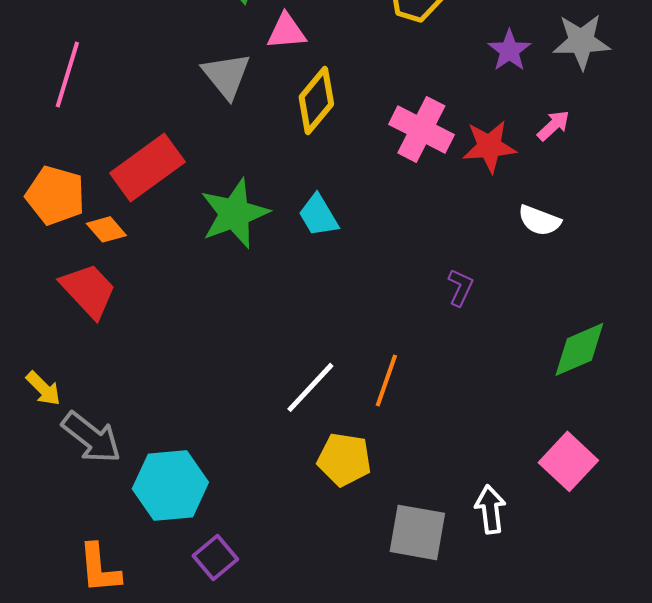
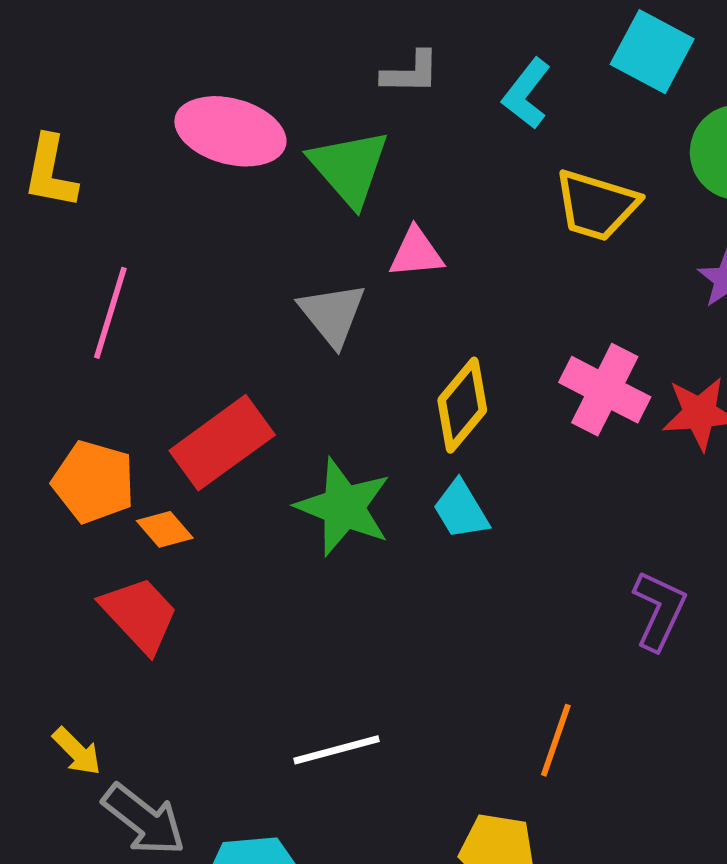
yellow diamond: (316, 100) -> (462, 405), moved
green star: (234, 213) -> (344, 507), turned -30
purple L-shape: (460, 287) -> (659, 610), size x1.5
white line: (310, 387) -> (337, 750), moved, turned 32

